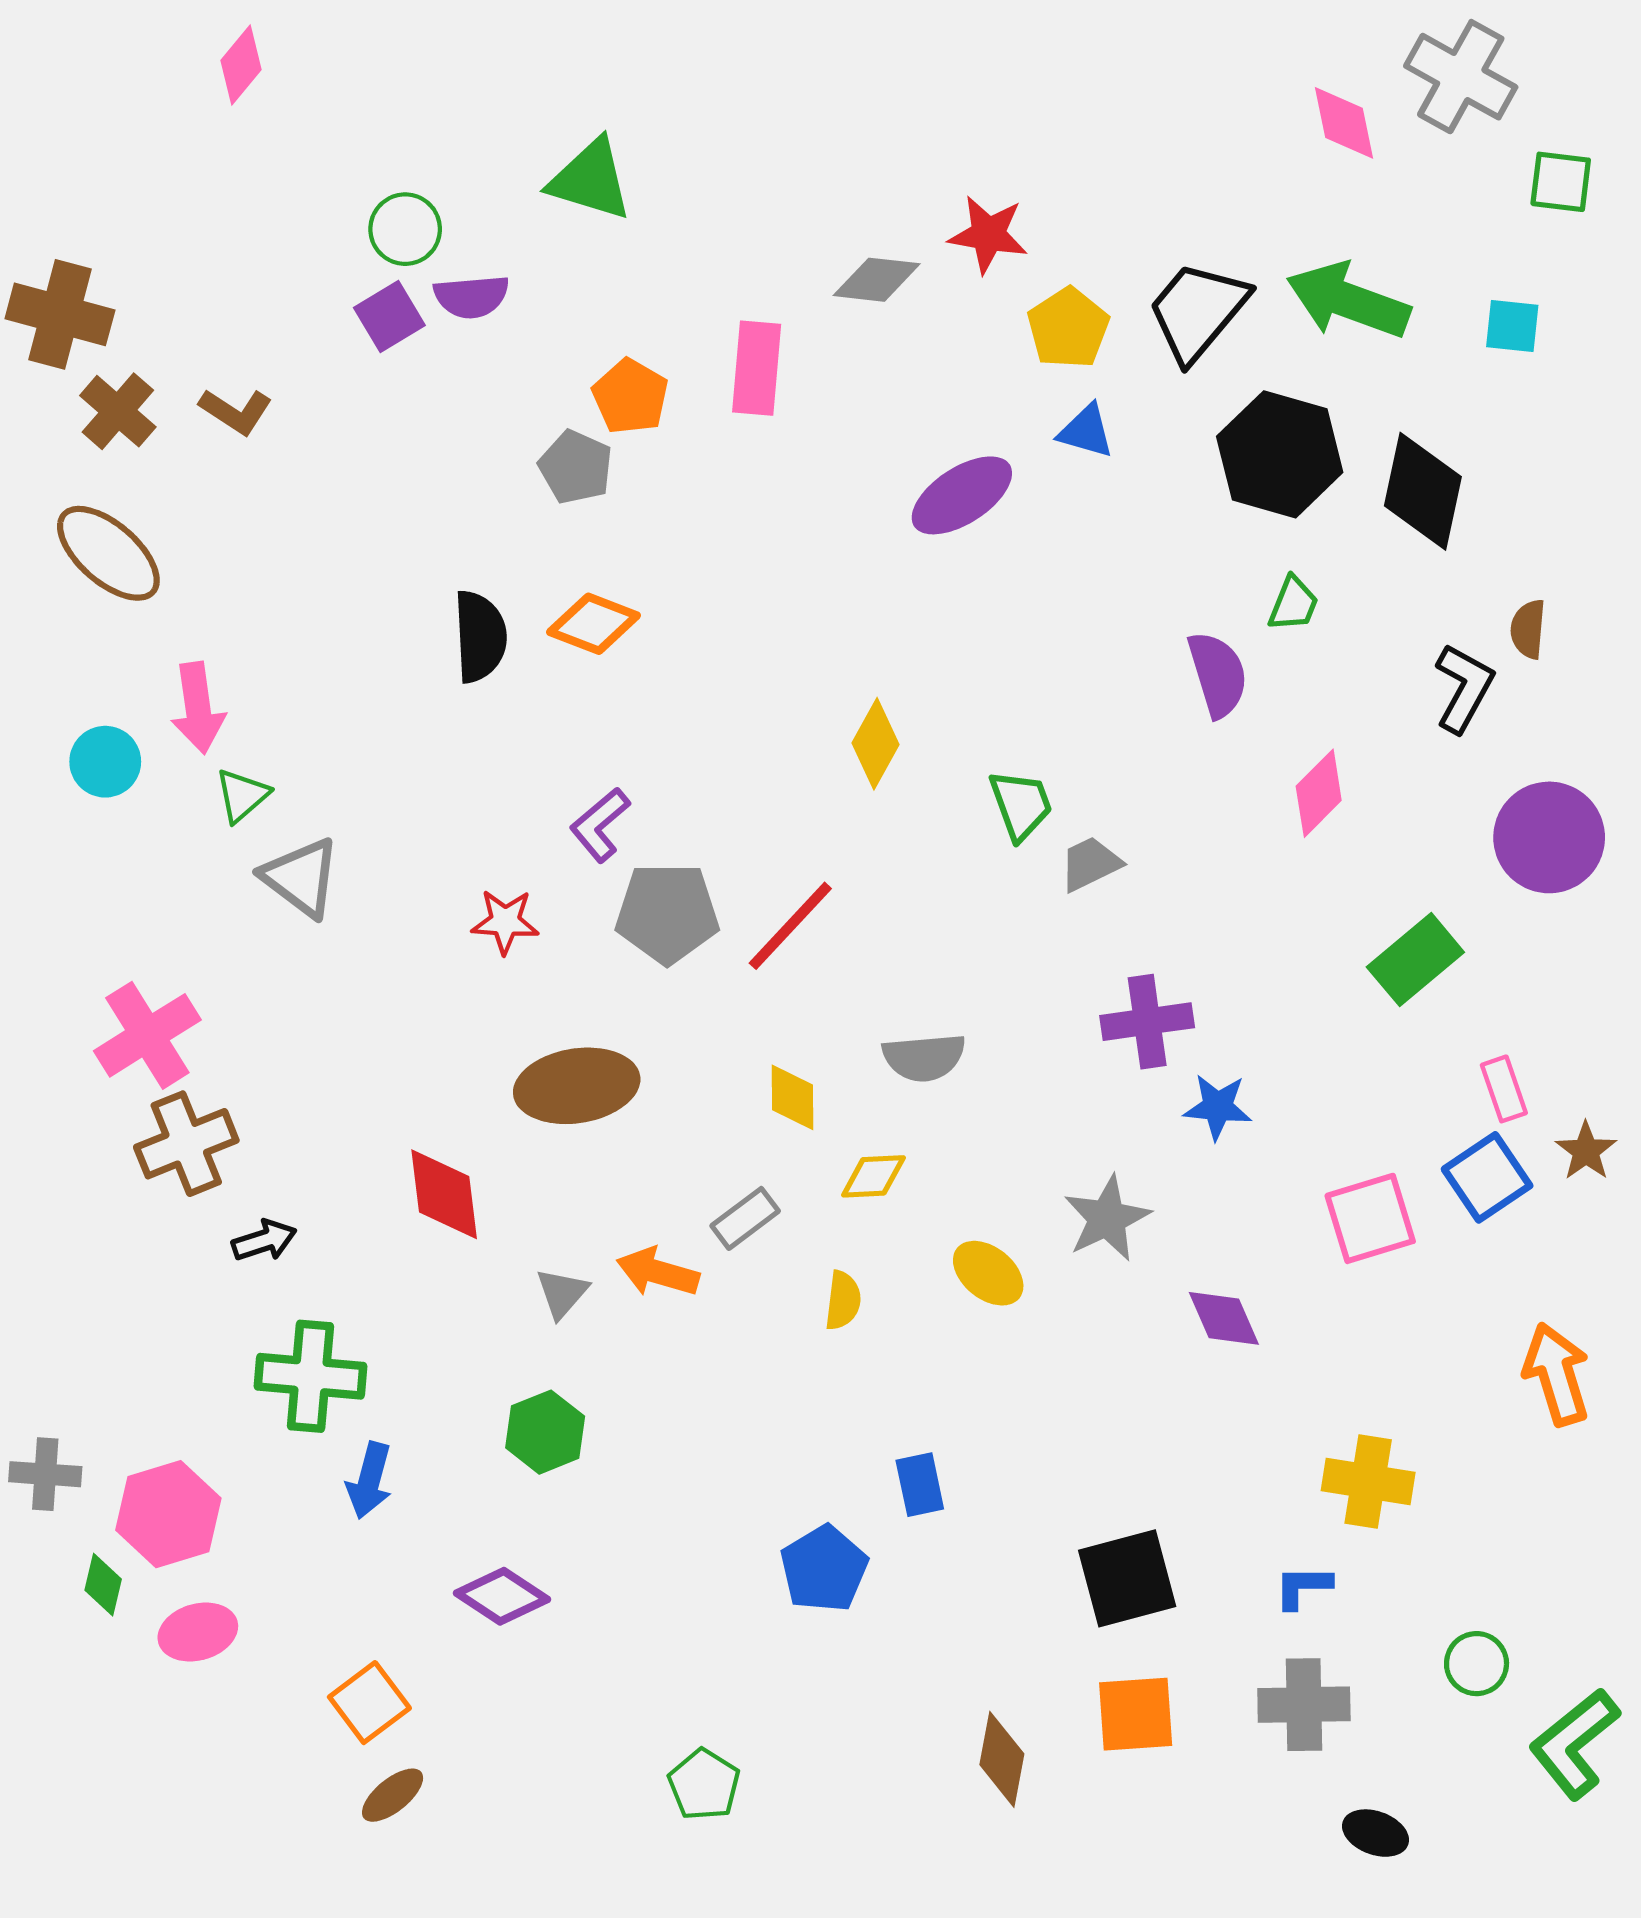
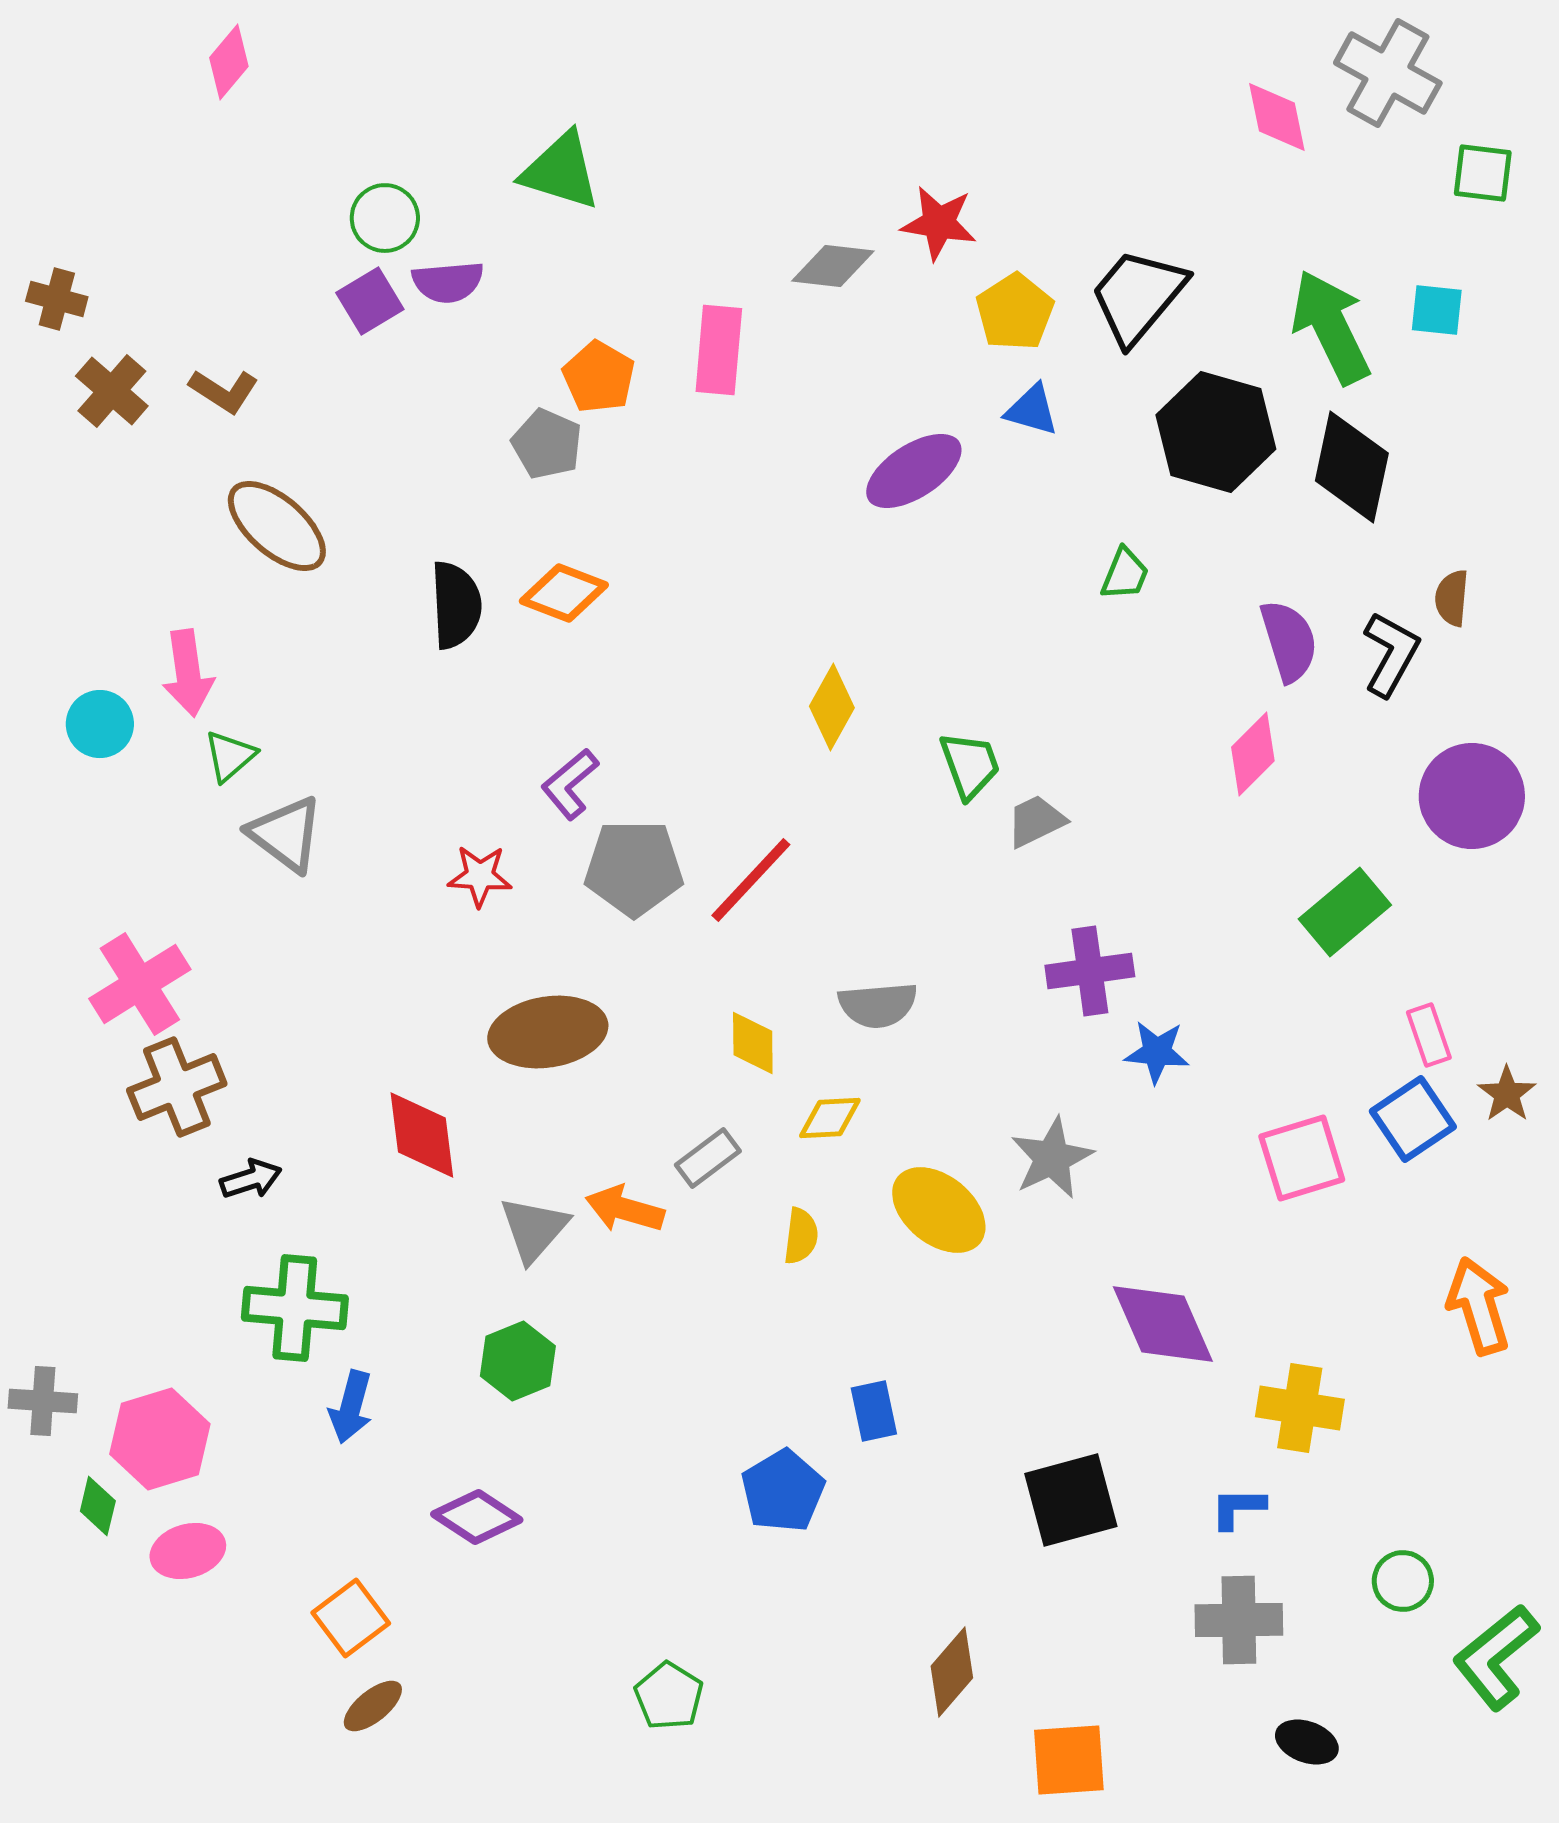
green arrow: (1348, 301) -> (1331, 327), moved, turned 44
brown cross: (60, 314) -> (57, 299), size x0.6
brown ellipse: (108, 553) -> (277, 526), moved
green trapezoid: (1293, 604) -> (1125, 574), moved
purple semicircle: (1218, 674) -> (1289, 641), moved
yellow ellipse: (988, 1273) -> (939, 1210), size x1.4
gray triangle: (562, 1293) -> (534, 1229), size x1.4
purple diamond: (1224, 1318) -> (1163, 1324), moved, size x1.5
orange square: (1136, 1714) -> (1069, 1760), moved
brown diamond: (1002, 1759) -> (952, 1672), turned 30

